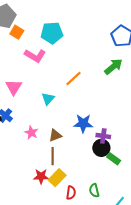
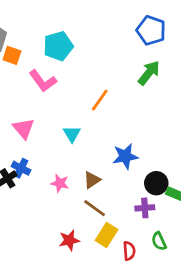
pink L-shape: (35, 56) -> (43, 81), turned 35
purple cross: (103, 136) -> (145, 208), moved
brown line: (53, 156) -> (95, 208), turned -42
red star: (41, 176) -> (69, 240), moved

